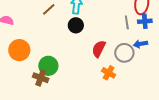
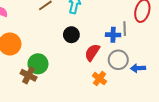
blue cross: (145, 21) -> (113, 35), moved
black circle: (76, 25) -> (71, 35), moved
blue arrow: (140, 44) -> (138, 68), moved

